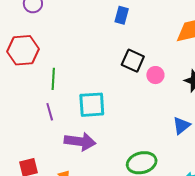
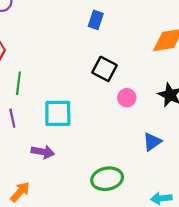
pink circle: (155, 75) -> (127, 98), moved
purple arrow: (80, 141) -> (43, 152), size x0.7

